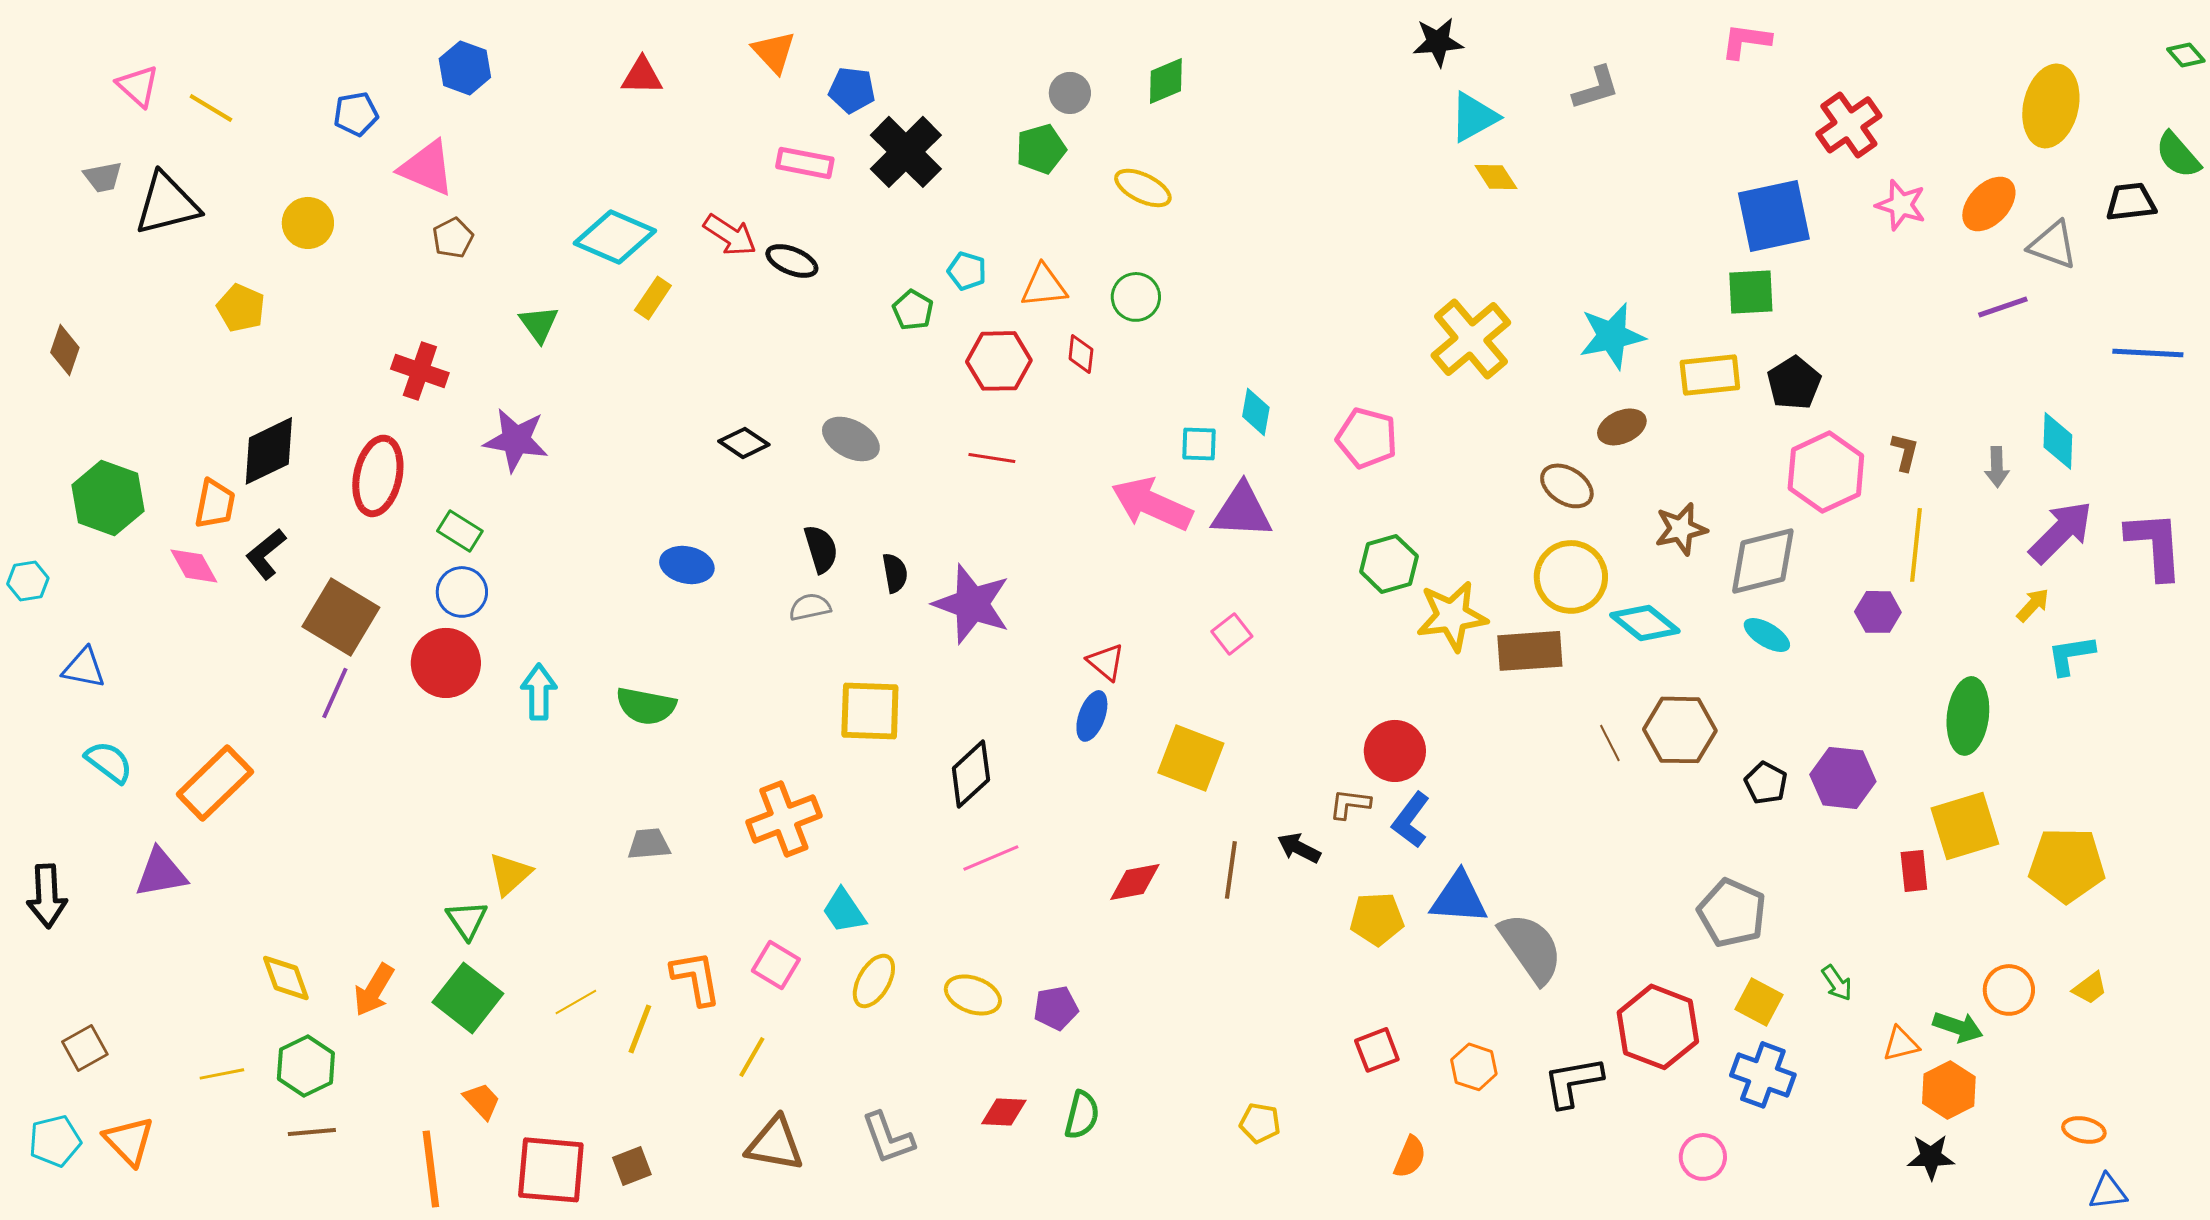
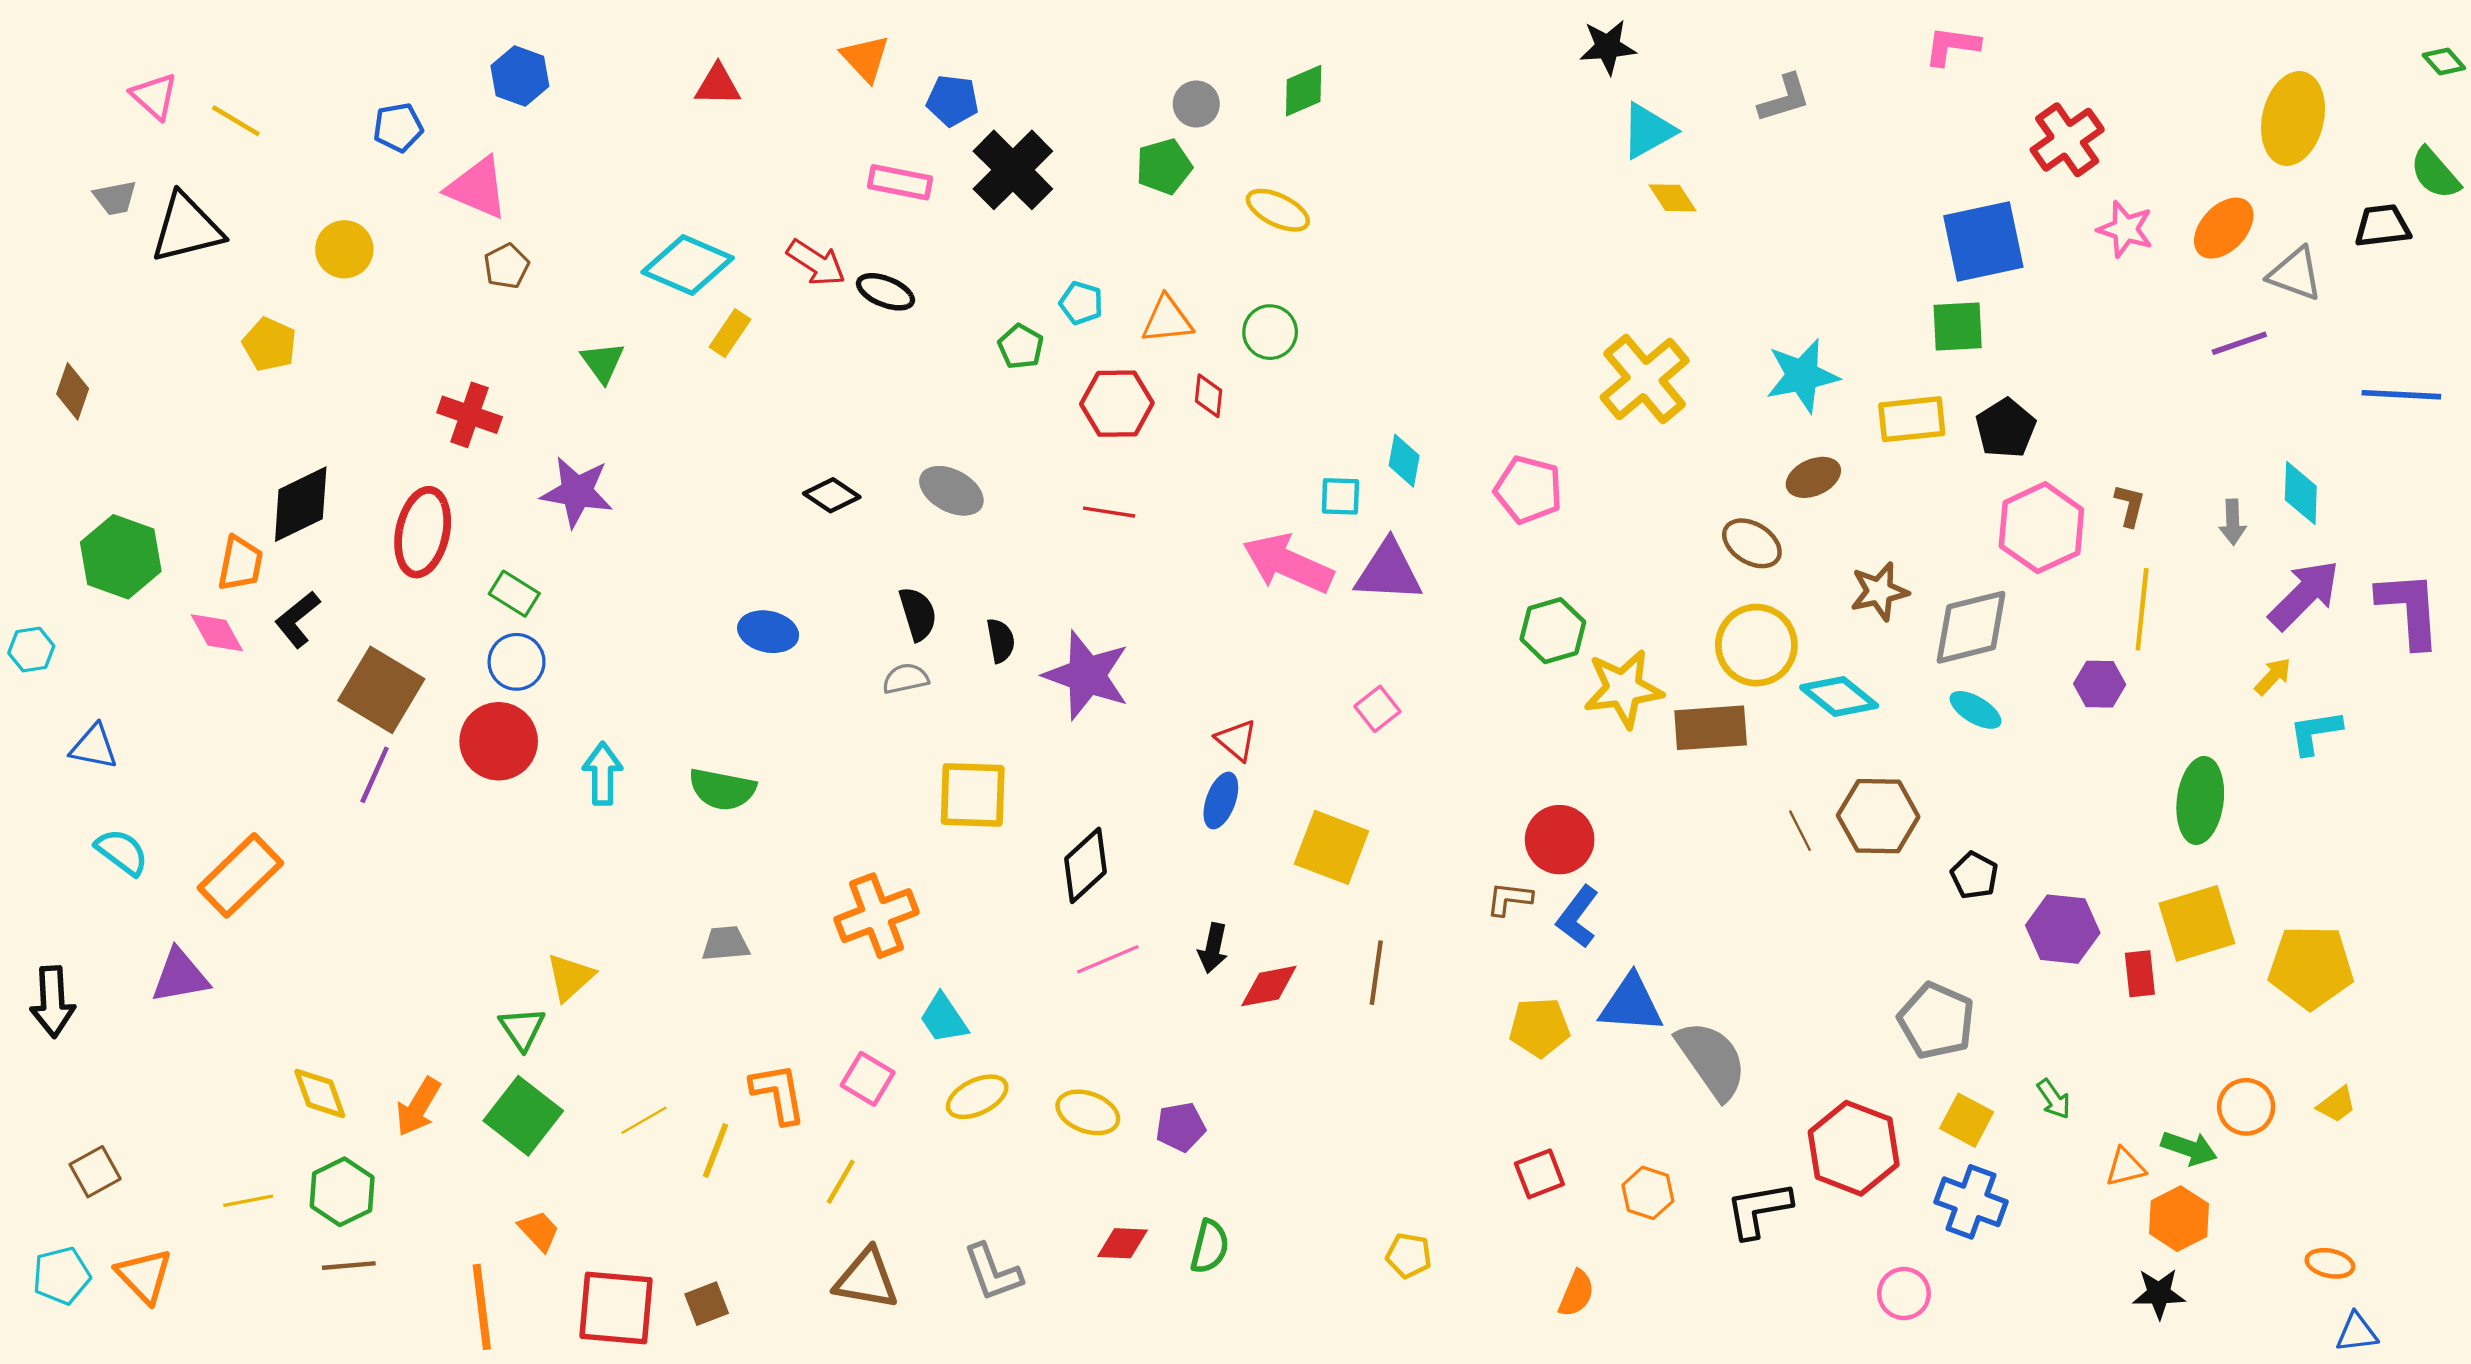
purple hexagon: (1843, 778) -> (2063, 929), moved
black arrow: (1299, 848) -> (1213, 948), moved, turned -105
yellow ellipse: (874, 981) -> (977, 1097), turned 34

